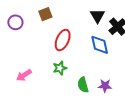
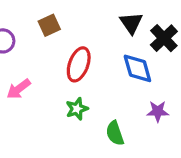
pink arrow: (24, 75) -> (19, 89), moved
purple star: (105, 86) -> (158, 111), moved

